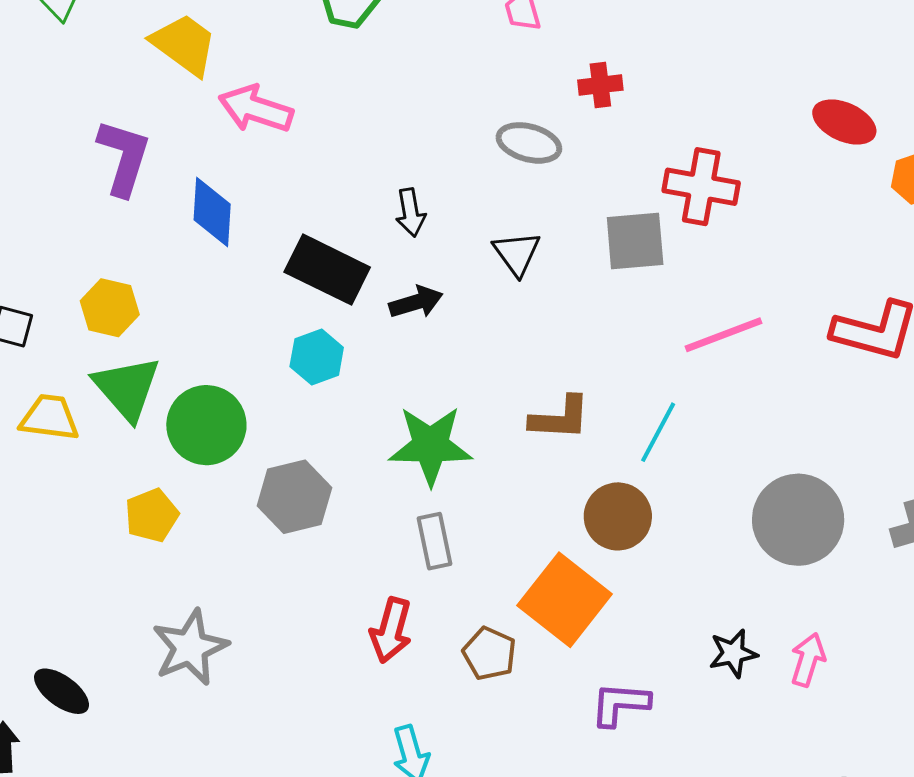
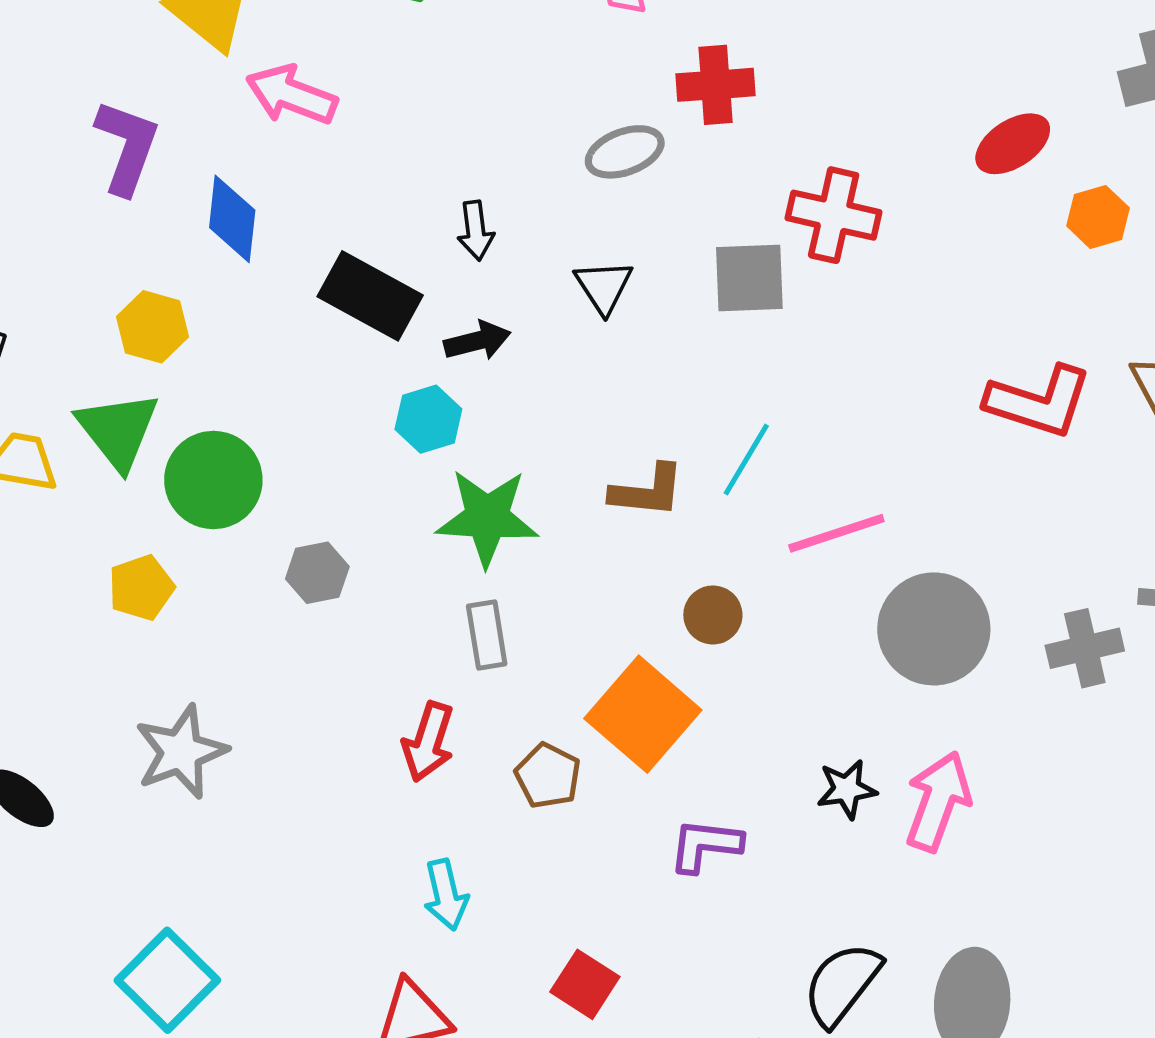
red cross: (600, 85) -> (716, 85), size x1.4
red ellipse: (844, 122) -> (1013, 144), turned -60
gray ellipse: (529, 143) -> (625, 152), turned -38
yellow hexagon: (110, 308) -> (153, 327), moved
pink line: (723, 335) -> (836, 533), moved
cyan hexagon: (317, 357) -> (428, 419), moved
cyan line: (658, 432) -> (746, 459), moved
gray hexagon: (294, 497) -> (317, 573), size x0.7
brown circle: (618, 516) -> (713, 615), size x0.7
pink arrow: (808, 660) -> (938, 801), size x1.5

